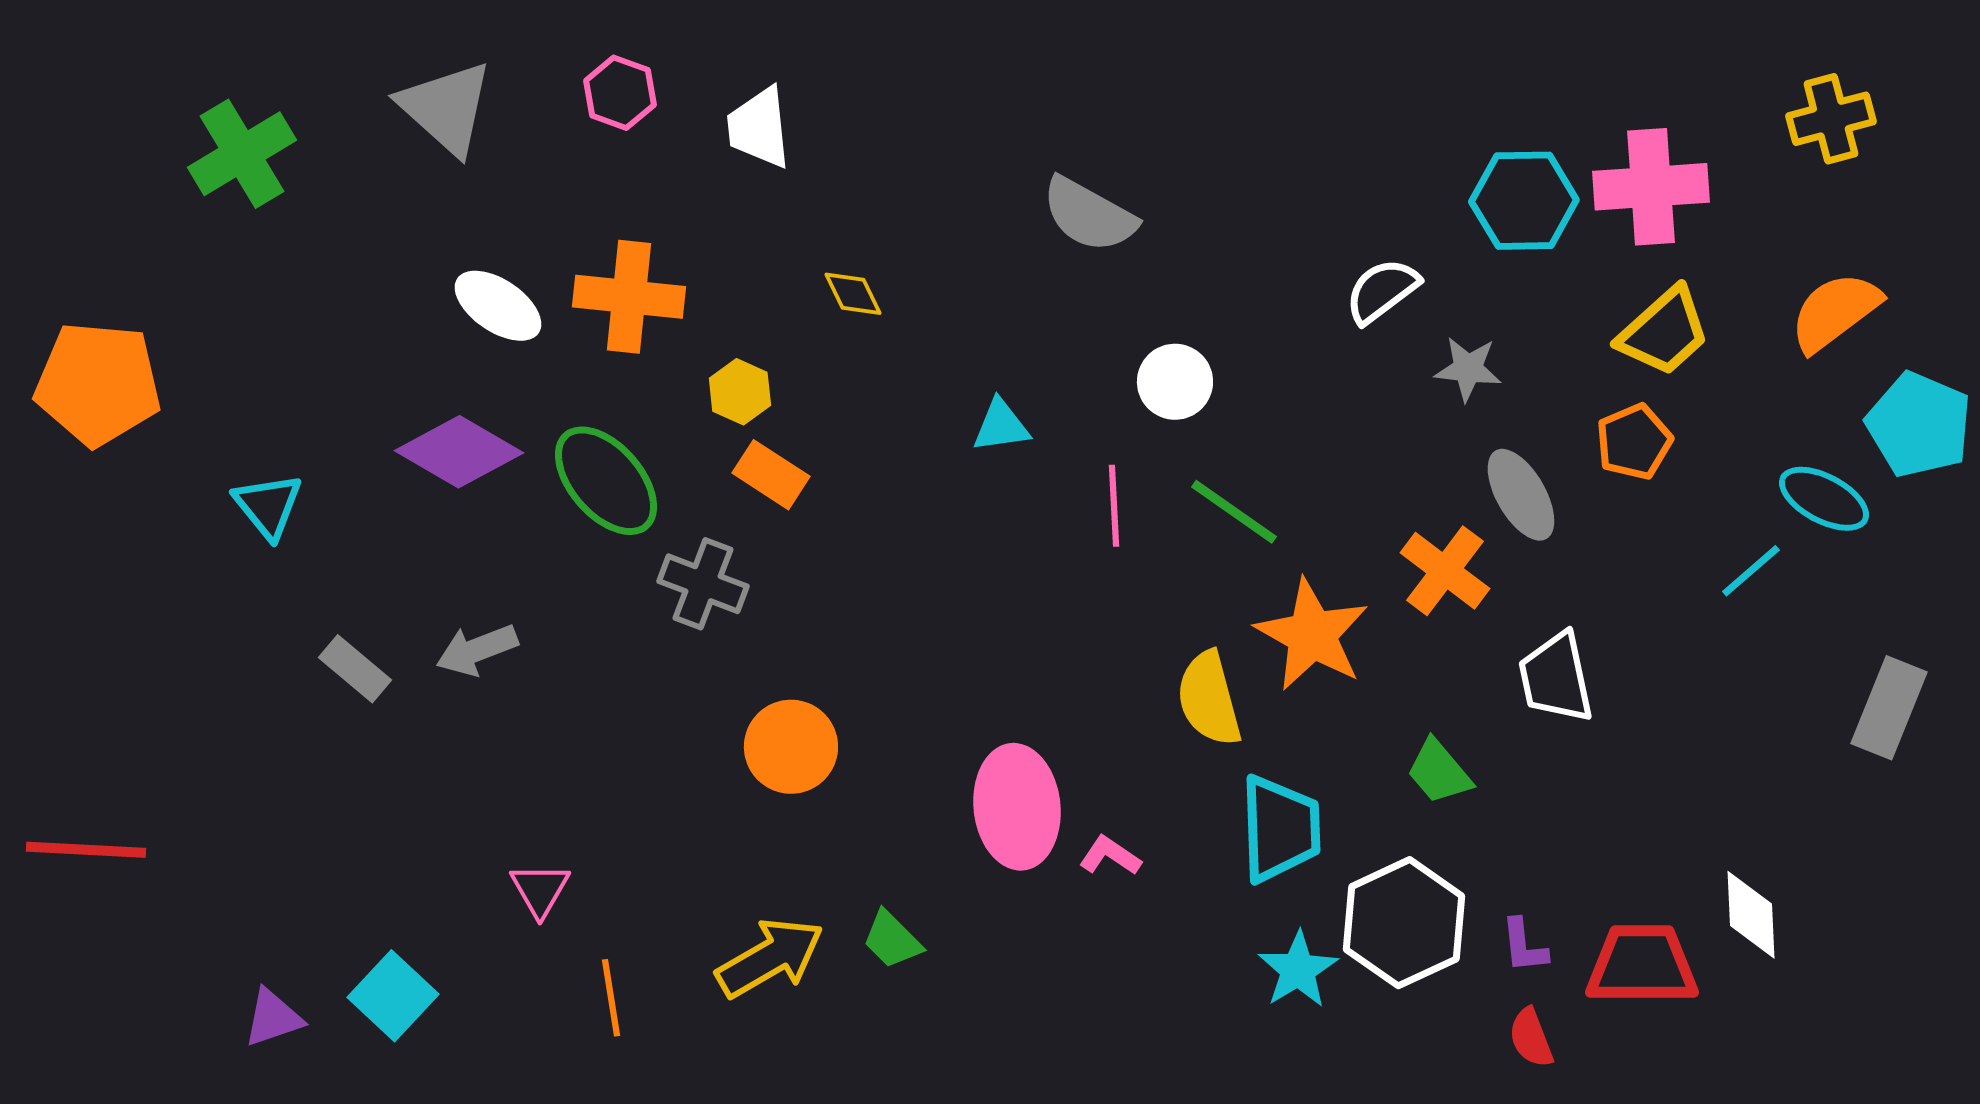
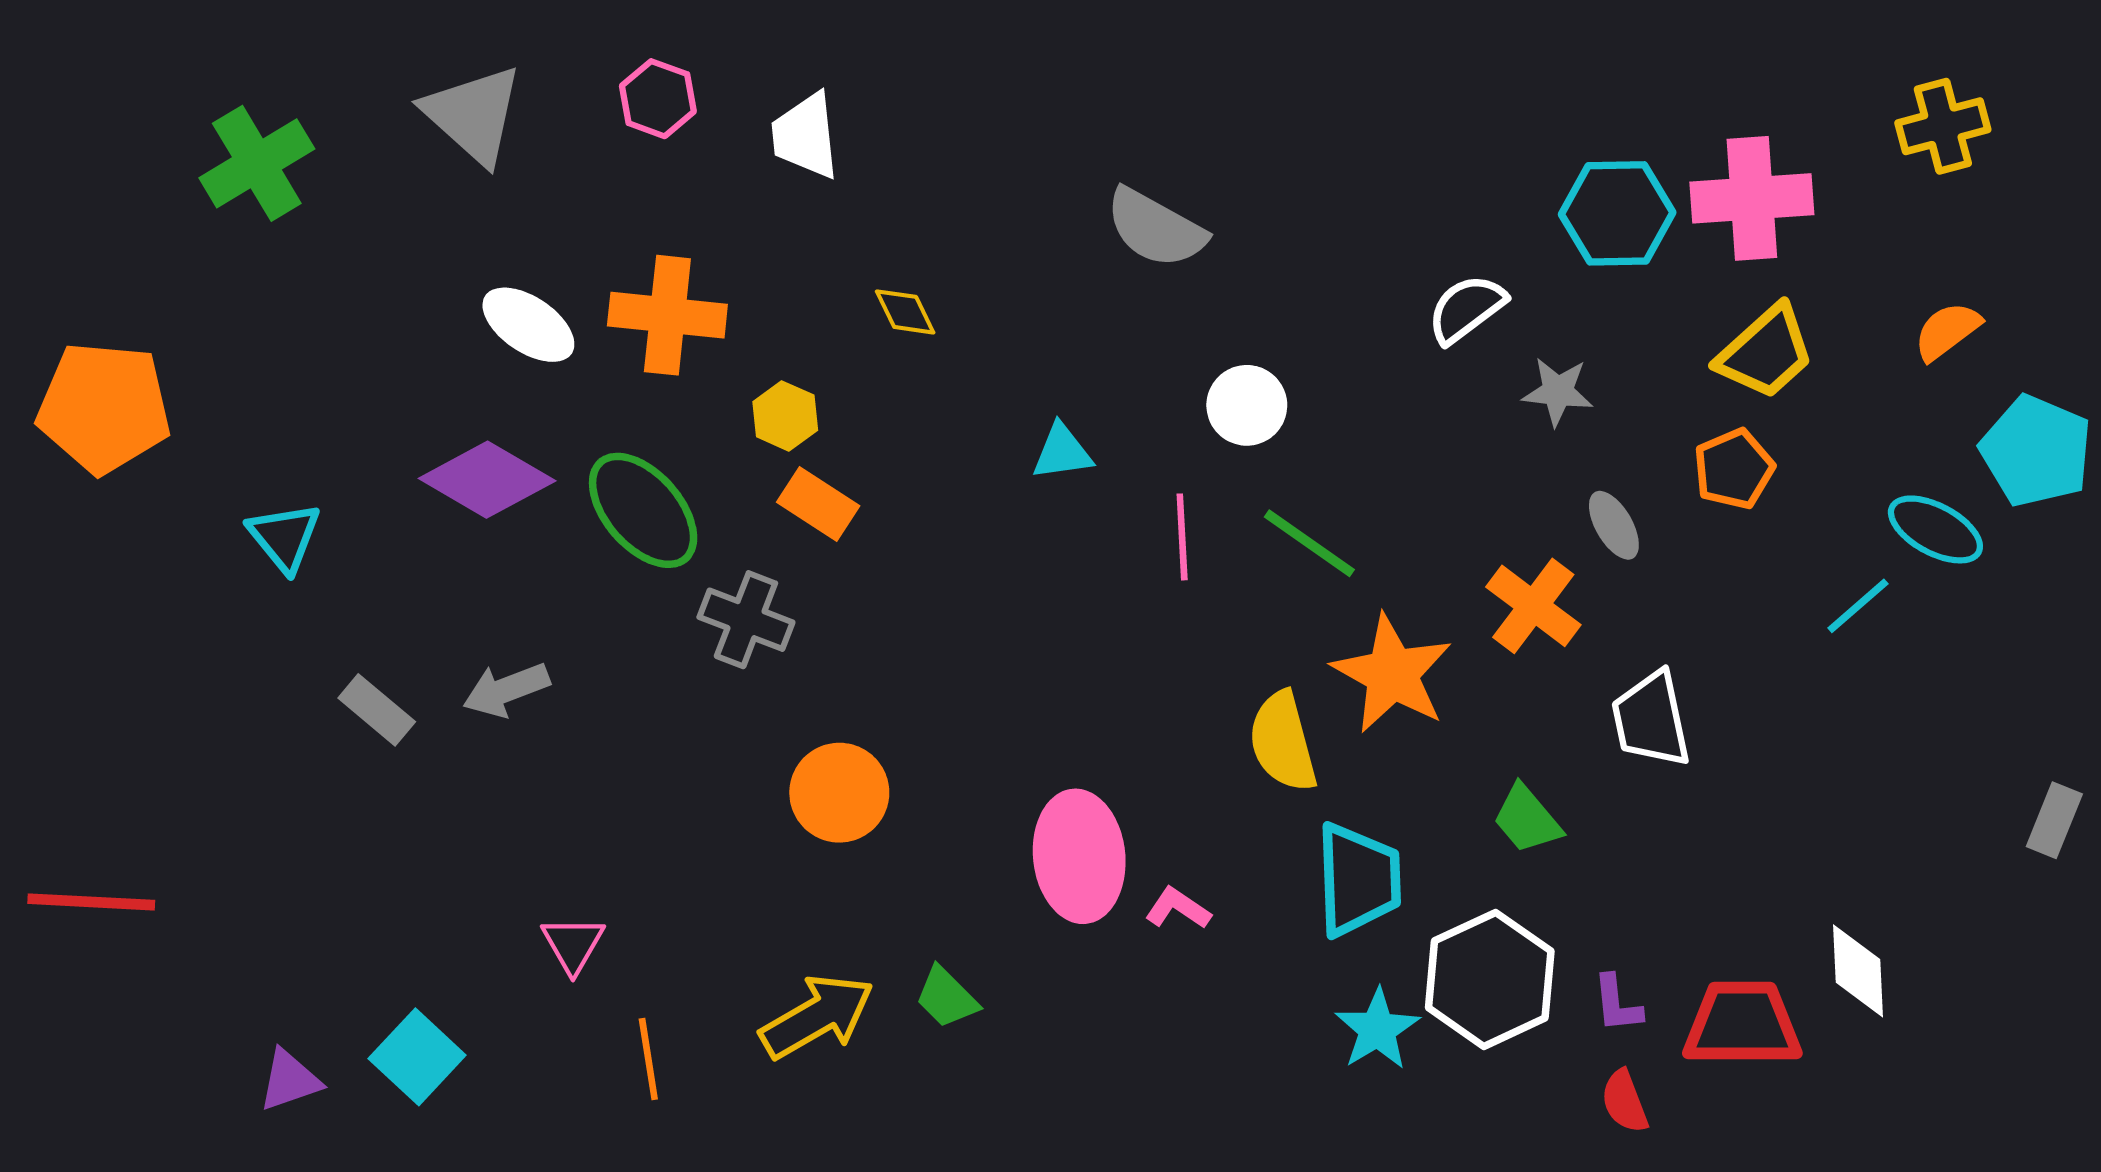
orange semicircle: (1835, 312) -> (1947, 331), size x0.7
gray ellipse: (1521, 495) -> (1614, 525), size x0.7
gray rectangle: (1889, 708) -> (2054, 820), moved, size x0.7

